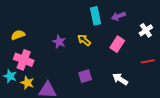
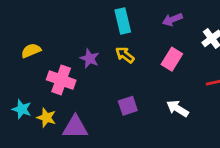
cyan rectangle: (95, 16) -> (123, 21), moved
pink cross: (24, 60) -> (61, 80), moved

